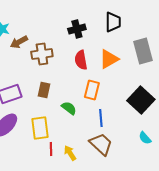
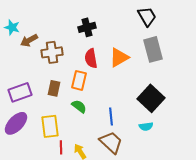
black trapezoid: (113, 22) -> (147, 16), moved, turned -30
orange rectangle: (92, 90) -> (79, 80), moved
cyan semicircle: (145, 138) -> (146, 126), moved, turned -56

